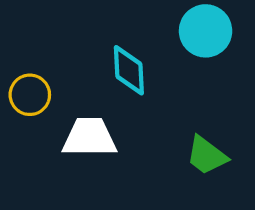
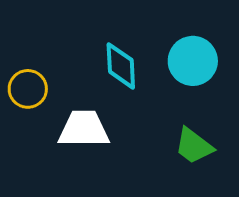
cyan circle: (206, 31) -> (193, 61), moved

